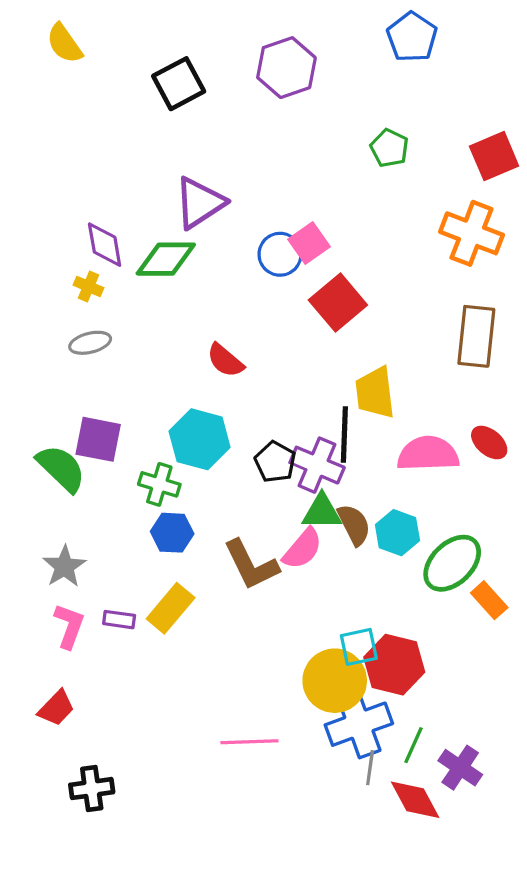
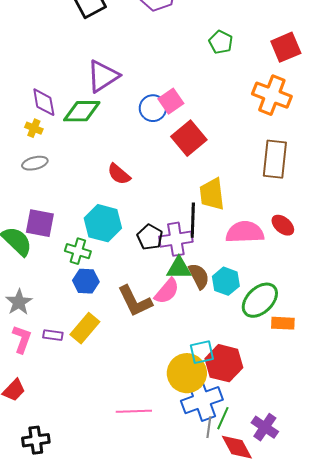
purple cross: (317, 465) -> (176, 239), turned -32
orange rectangle: (489, 600) -> (283, 323), turned -45
green line: (414, 745) -> (223, 418), moved

